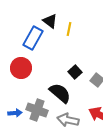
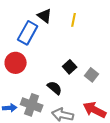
yellow line: (69, 29) -> (74, 20), moved
black semicircle: (60, 93) -> (55, 88), size x0.7

